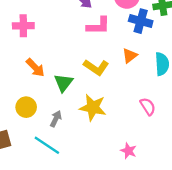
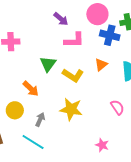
orange arrow: (35, 68) -> (31, 89), moved
green triangle: (63, 83) -> (48, 64), moved

